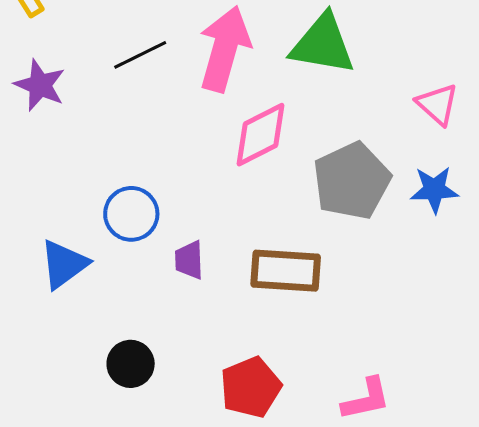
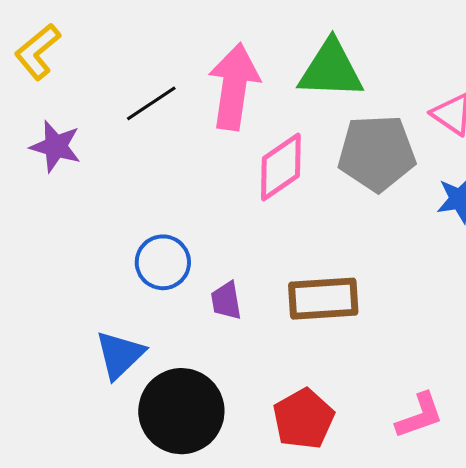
gray pentagon: (352, 181) -> (377, 153), moved, turned 30
blue triangle: (64, 264) -> (120, 355), moved
black circle: (131, 364) -> (181, 411), size x1.8

